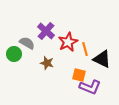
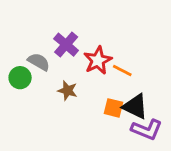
orange line: (85, 49) -> (122, 70), turned -48
black triangle: (102, 59) -> (135, 106), moved
purple L-shape: (90, 87) -> (147, 129), moved

